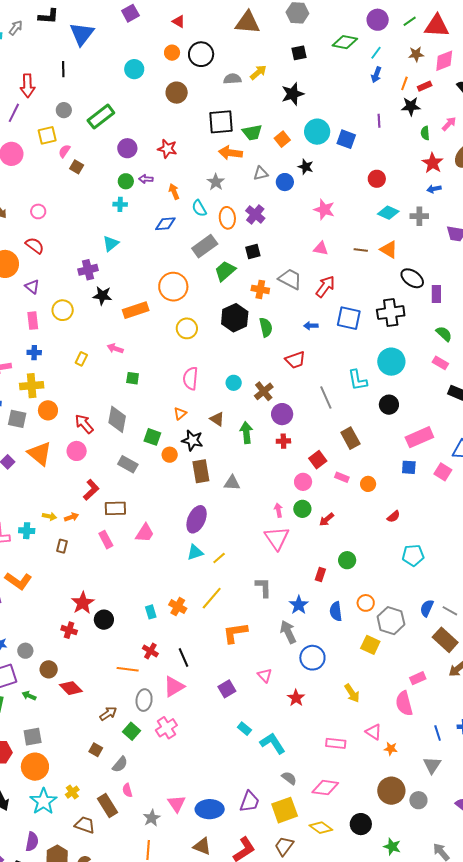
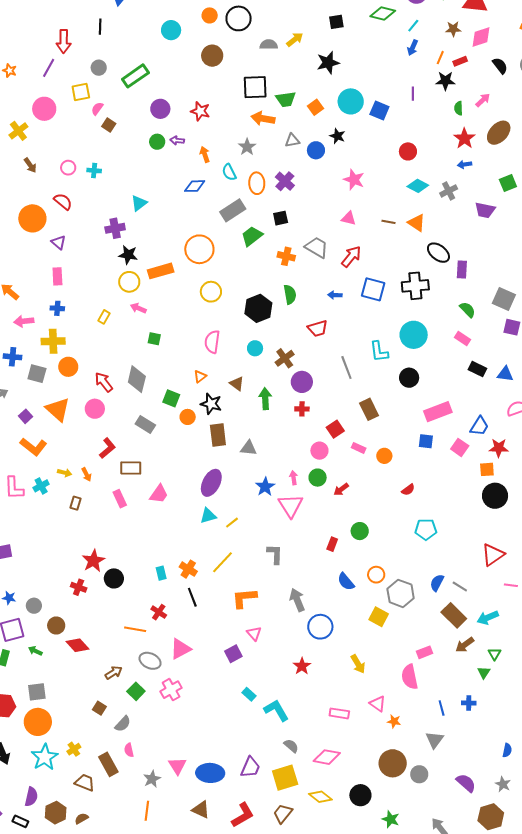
cyan cross: (120, 204) -> (94, 171), moved
gray cross: (419, 216) -> (449, 191), turned -30
yellow circle: (63, 310) -> (129, 282), moved
black hexagon: (235, 318) -> (258, 308), moved
orange arrow: (71, 517) -> (86, 474), turned 80
cyan cross: (27, 531) -> (41, 486), turned -35
orange L-shape: (18, 581) -> (33, 447), moved
blue star: (299, 605) -> (265, 487), moved
blue semicircle: (336, 611) -> (346, 582), turned -36
black line: (183, 658) -> (192, 597), moved
pink triangle: (265, 675) -> (254, 633), moved
gray ellipse: (144, 700) -> (150, 661), turned -75

